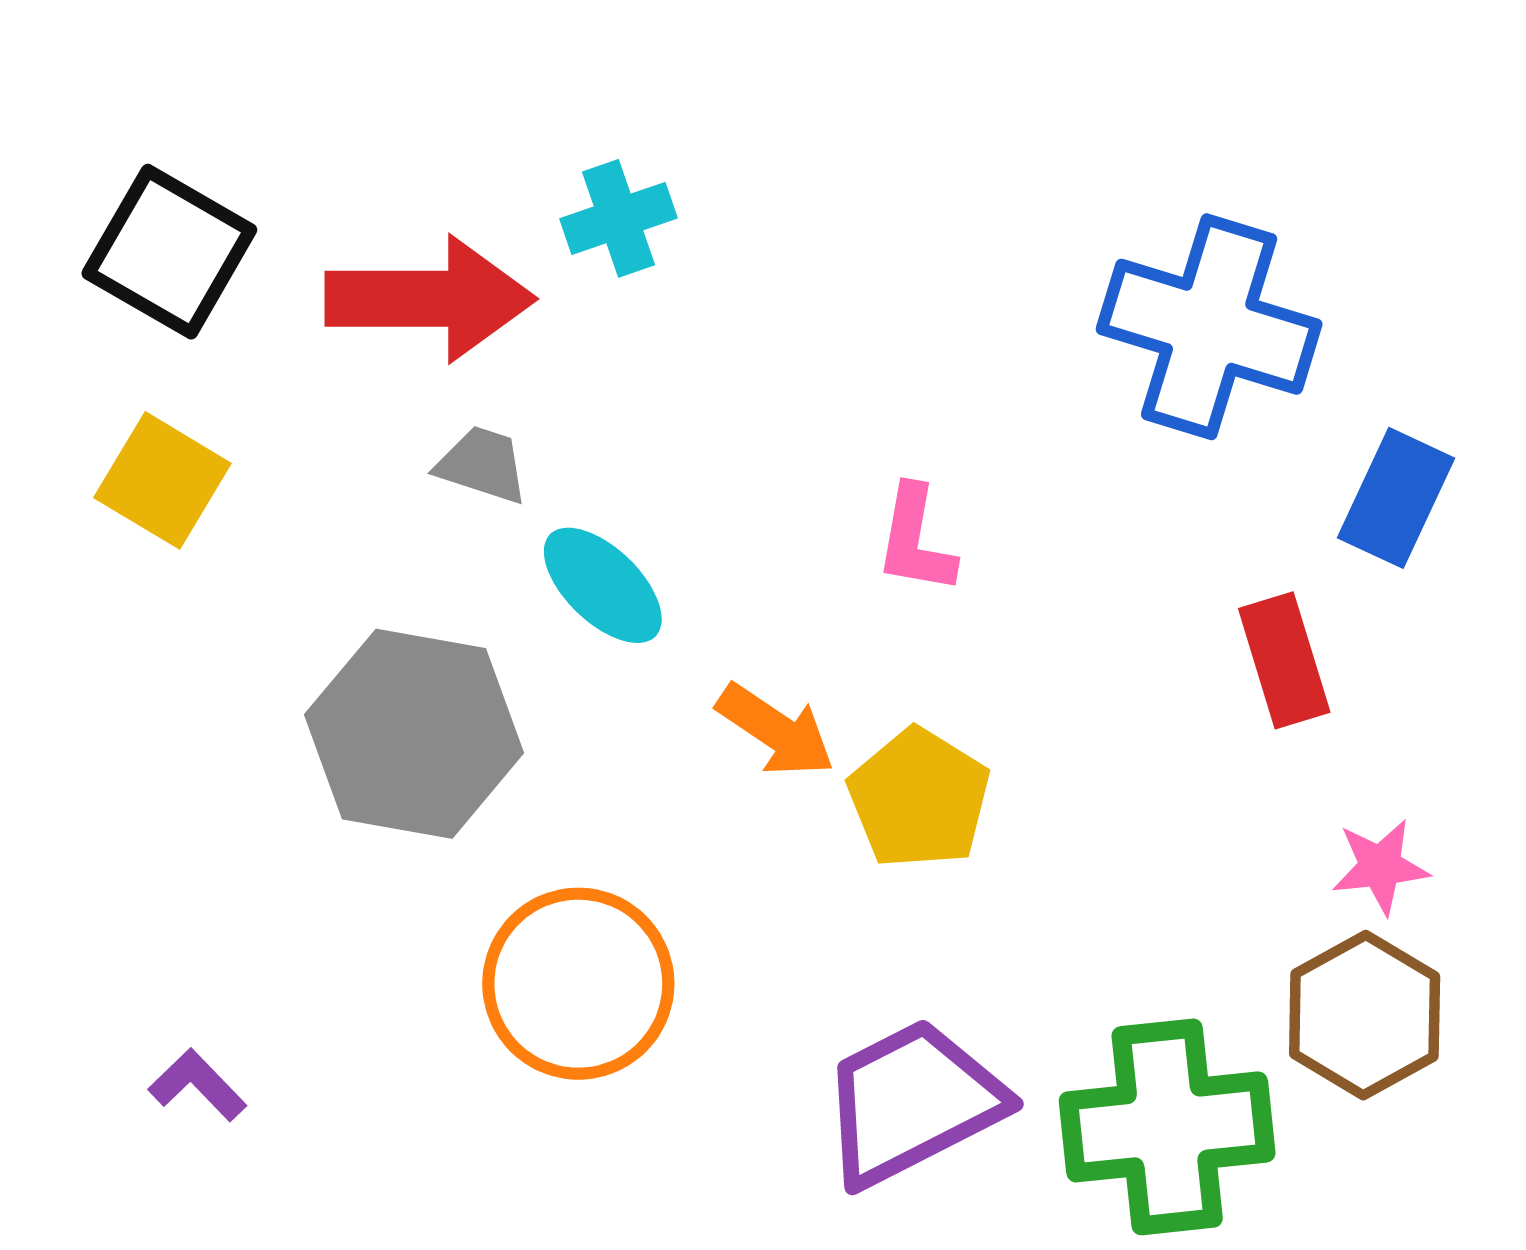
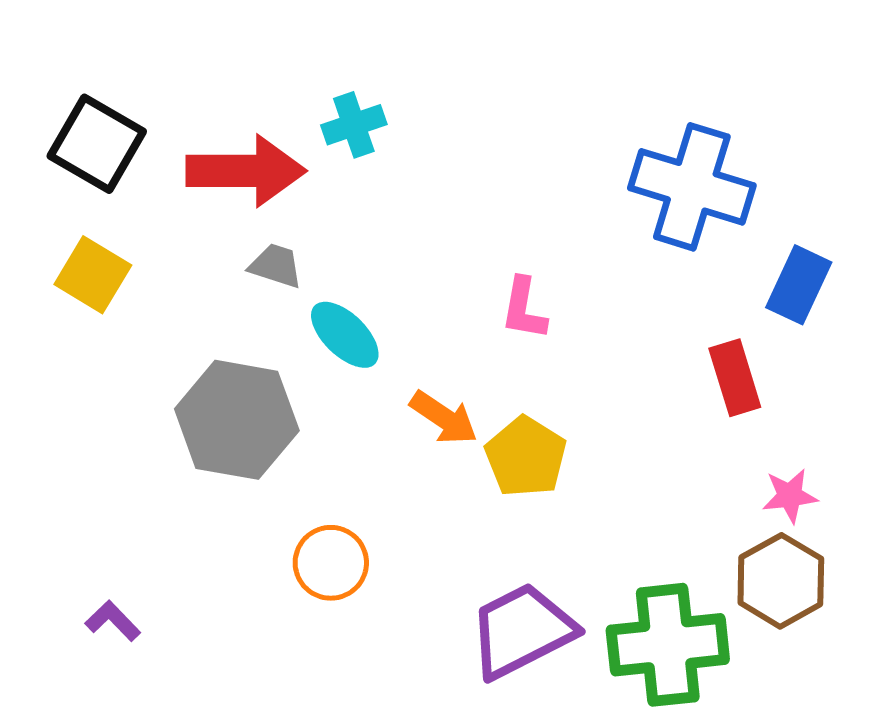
orange circle: (578, 984) -> (331, 563), size x0.7

